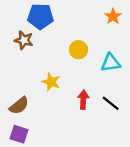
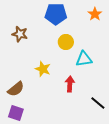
blue pentagon: (40, 16) -> (56, 14), moved
cyan triangle: (111, 63) -> (84, 59), moved
black line: (111, 103) -> (98, 103), moved

